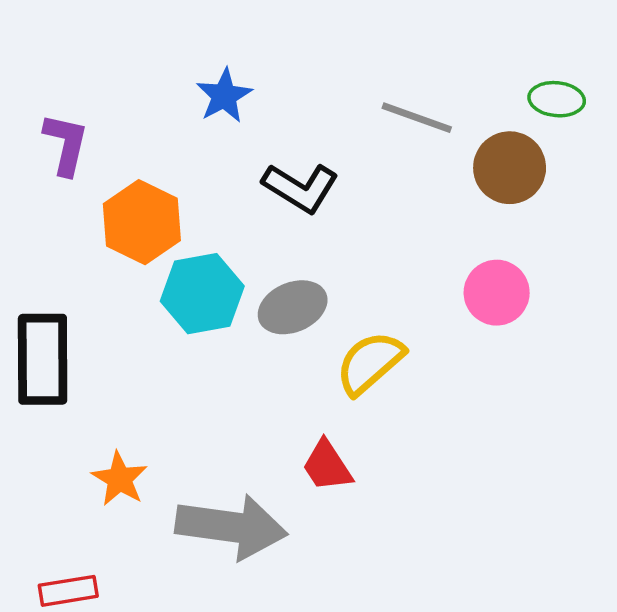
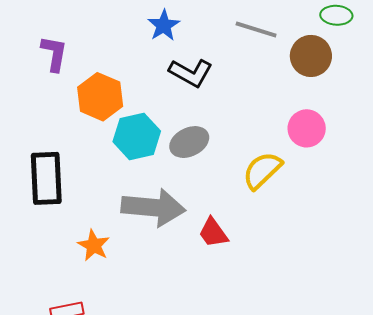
blue star: (224, 96) -> (164, 25), moved
yellow semicircle: (370, 363) -> (262, 170), moved
gray arrow: (231, 527) -> (153, 207), moved

